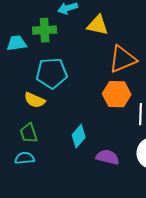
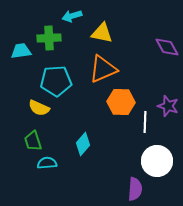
orange triangle: (123, 59) -> (103, 69), moved
purple semicircle: (108, 157) -> (135, 189), moved, turned 80
cyan semicircle: (25, 158) -> (47, 163), moved

